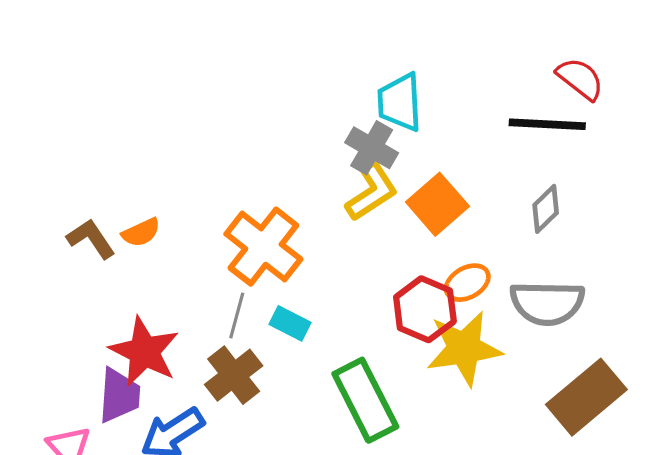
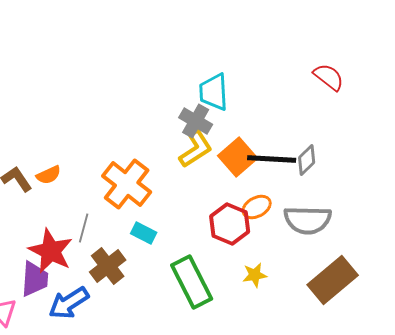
black line: (547, 124) -> (272, 159), moved
gray line: (237, 316) -> (84, 228), moved
yellow star: (464, 348) -> (255, 275), moved, size x0.5

